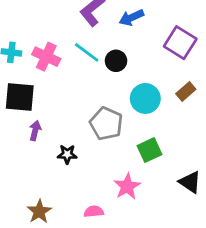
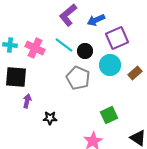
purple square: (180, 43) -> (117, 38), moved, turned 35
cyan circle: (145, 98) -> (110, 65), moved
gray pentagon: (106, 124) -> (78, 78), moved

